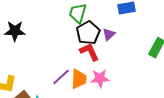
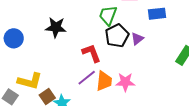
black star: (15, 31) -> (56, 27), moved
red L-shape: (89, 52) -> (91, 53), moved

